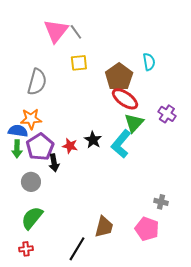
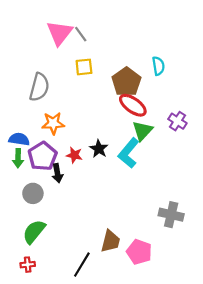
orange star: (31, 119) -> (53, 123), moved
gray cross: (161, 202) -> (171, 215), size x1.6
pink pentagon: (147, 229) -> (139, 252), moved

